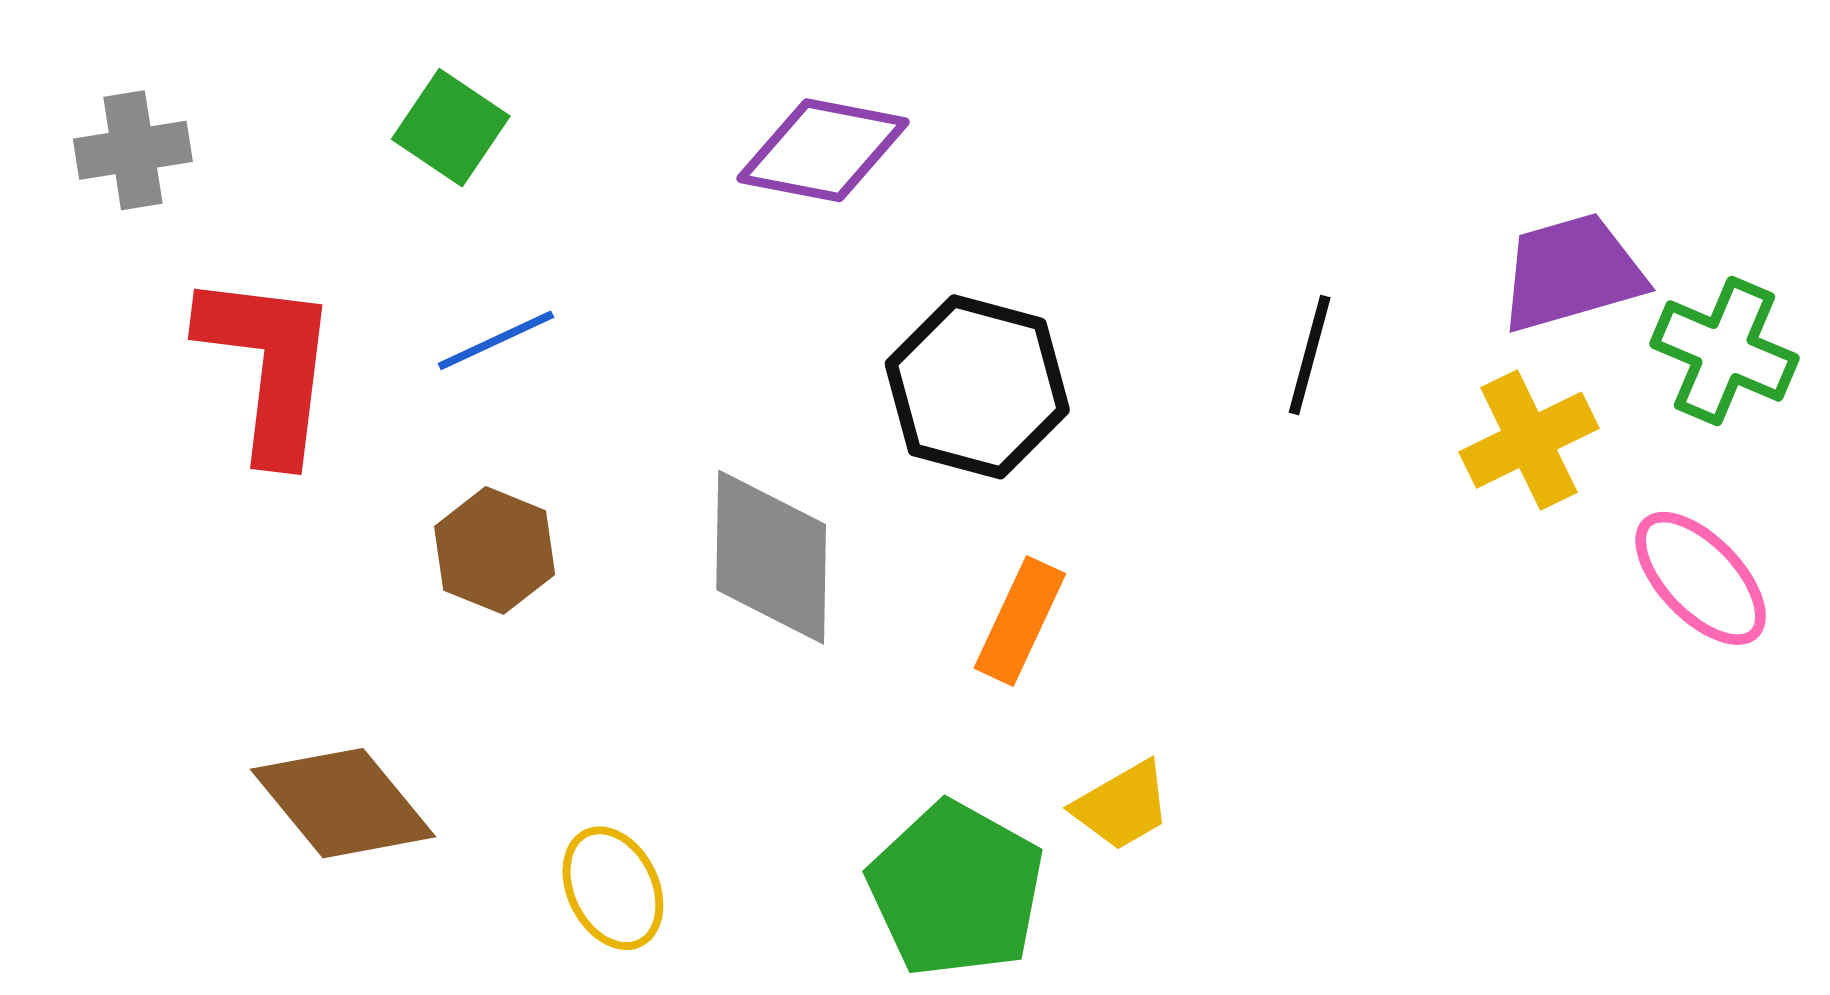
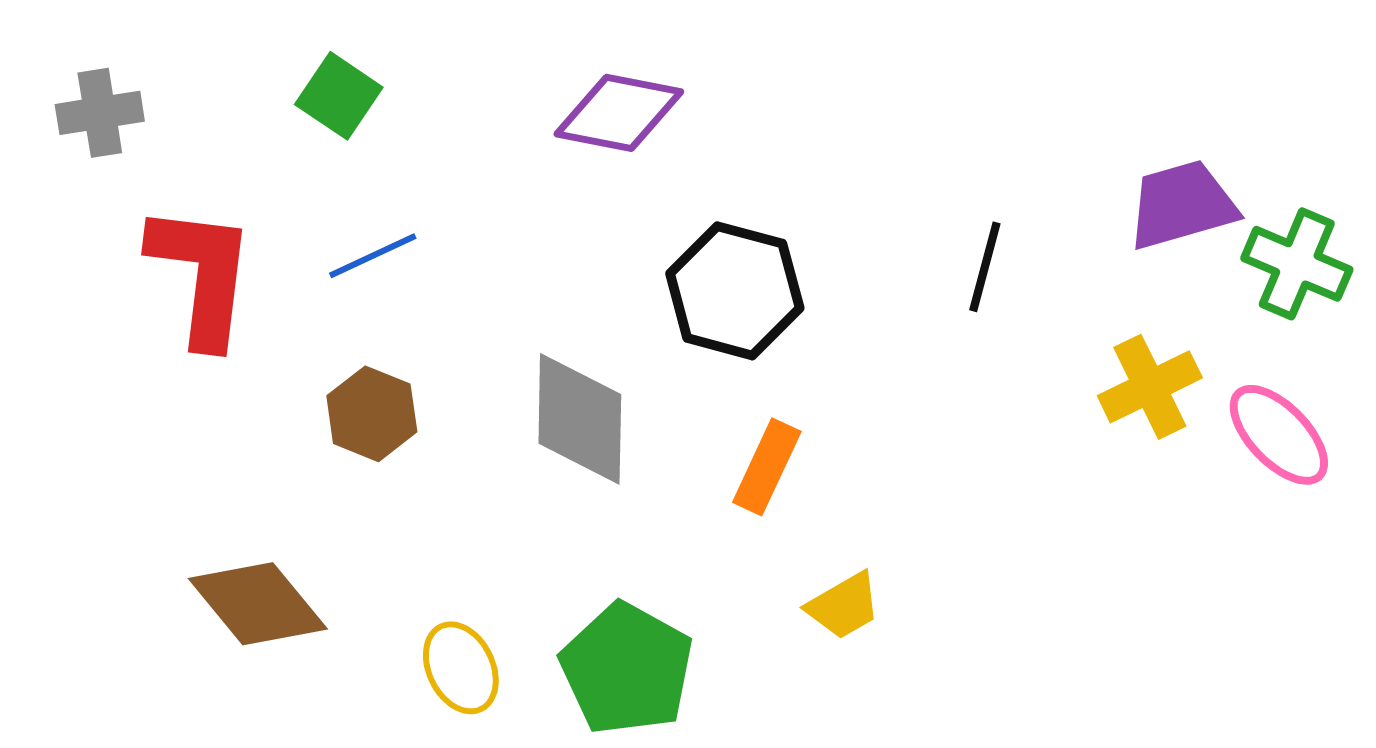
yellow cross: (1529, 440) -> (1150, 387), moved
green pentagon: (956, 890) -> (627, 669), moved

